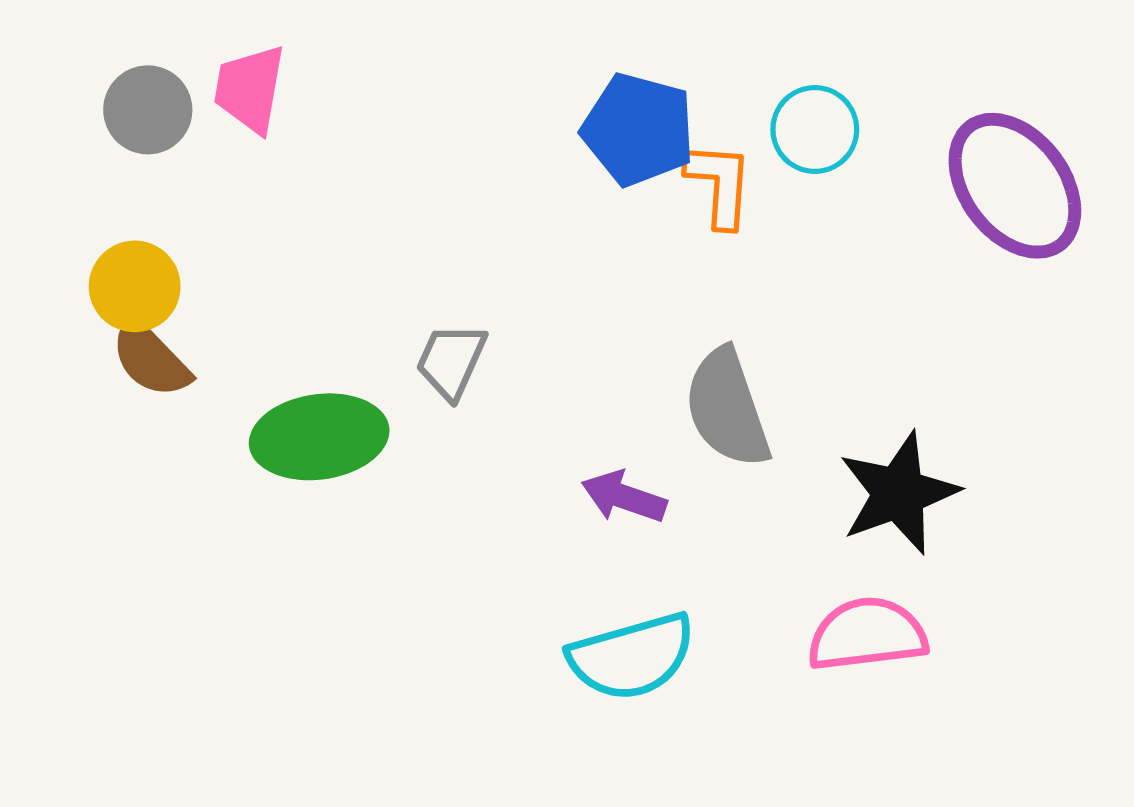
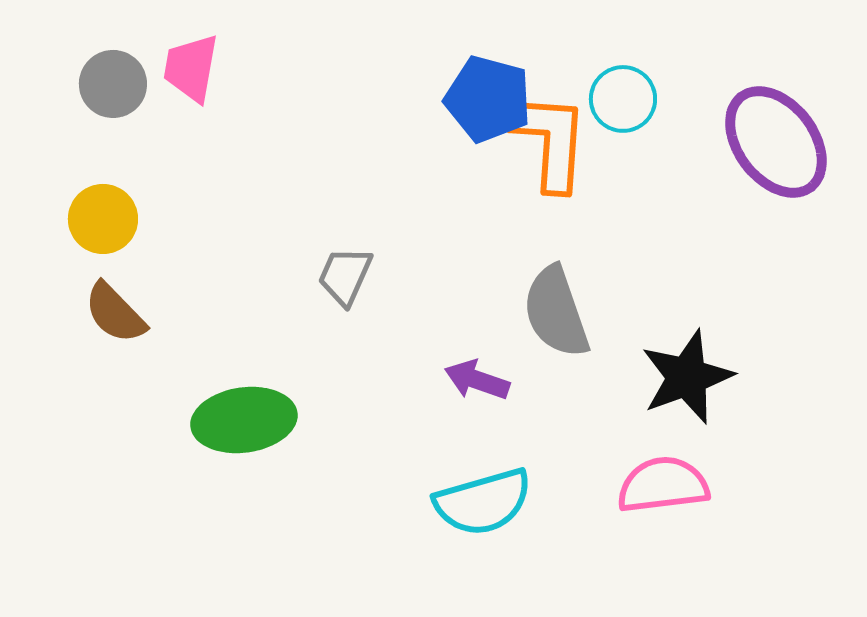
orange L-shape: (719, 184) -> (550, 141), size x1.5
brown semicircle: (150, 358) -> (115, 313), moved
green ellipse: (319, 437) -> (244, 420), moved

